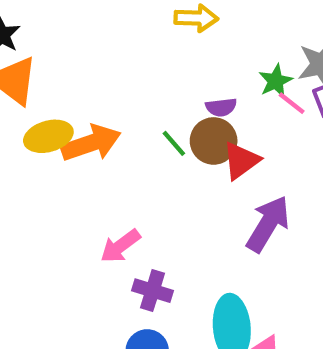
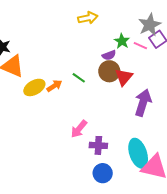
green star: (276, 81) -> (122, 41), moved
orange arrow: (91, 143) -> (54, 86), size x0.6
green line: (174, 143) -> (79, 78), moved

